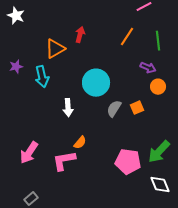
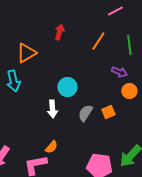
red arrow: (80, 35) -> (59, 32), moved
cyan circle: (96, 83) -> (67, 87), size x0.7
white arrow: (68, 108) -> (52, 109), moved

